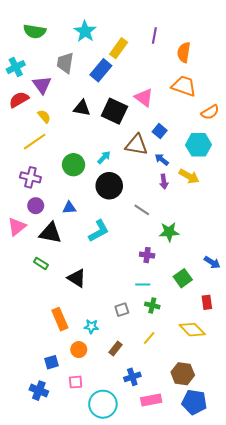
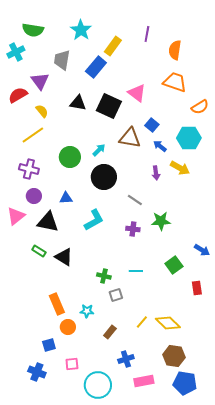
cyan cross: (16, 67) -> (16, 52), moved
blue arrow: (162, 159) -> (160, 146), moved
purple cross: (147, 255) -> (133, 229), moved
black triangle: (77, 278) -> (64, 257), moved
green cross: (152, 305) -> (104, 276), moved
yellow diamond: (192, 330) -> (168, 323), moved
orange circle: (79, 350) -> (68, 327), moved

